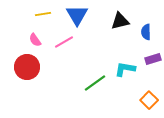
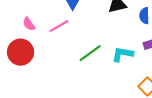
green line: (95, 83) -> (90, 53), moved

